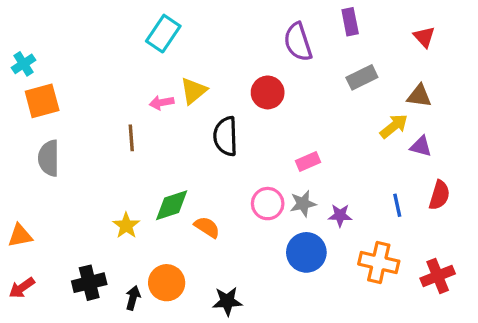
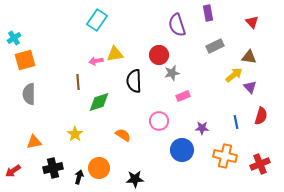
yellow triangle: (194, 91) -> (115, 54), turned 30
purple triangle: (421, 146) -> (250, 87), turned 32
gray star: (303, 204) -> (172, 73), moved
green diamond: (172, 205) -> (99, 102), moved
orange triangle: (20, 236) -> (34, 142), moved

